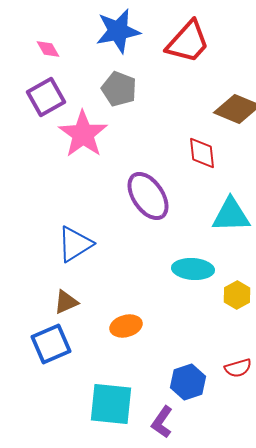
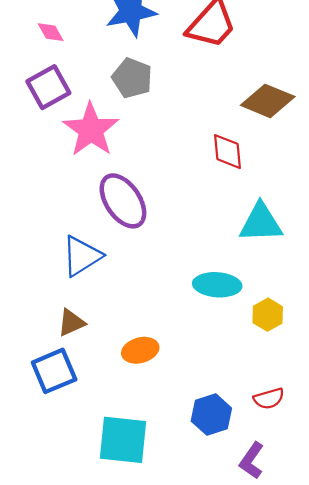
purple ellipse: (148, 196) -> (123, 201), moved
purple L-shape: (162, 422) -> (252, 461), moved

